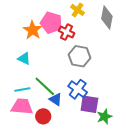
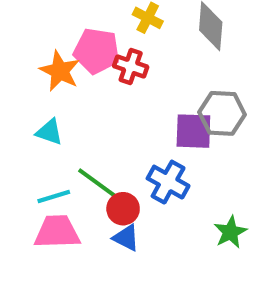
gray hexagon: (79, 56) -> (222, 113), moved
blue triangle: (56, 99) -> (126, 238), moved
purple square: (89, 104) -> (193, 131), moved
red circle: (43, 116) -> (123, 209), moved

